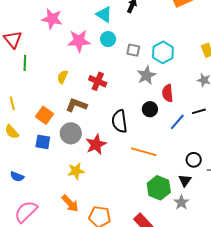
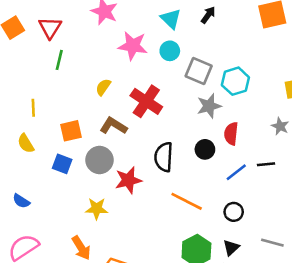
gray square: (133, 50) -> (199, 71), size x1.5
red cross: (98, 81) -> (146, 101), size x1.4
orange square: (45, 115) -> (71, 131), turned 30
black circle: (194, 160) -> (234, 212), moved

